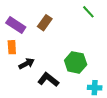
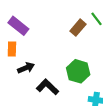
brown rectangle: (45, 23) -> (78, 28), moved

